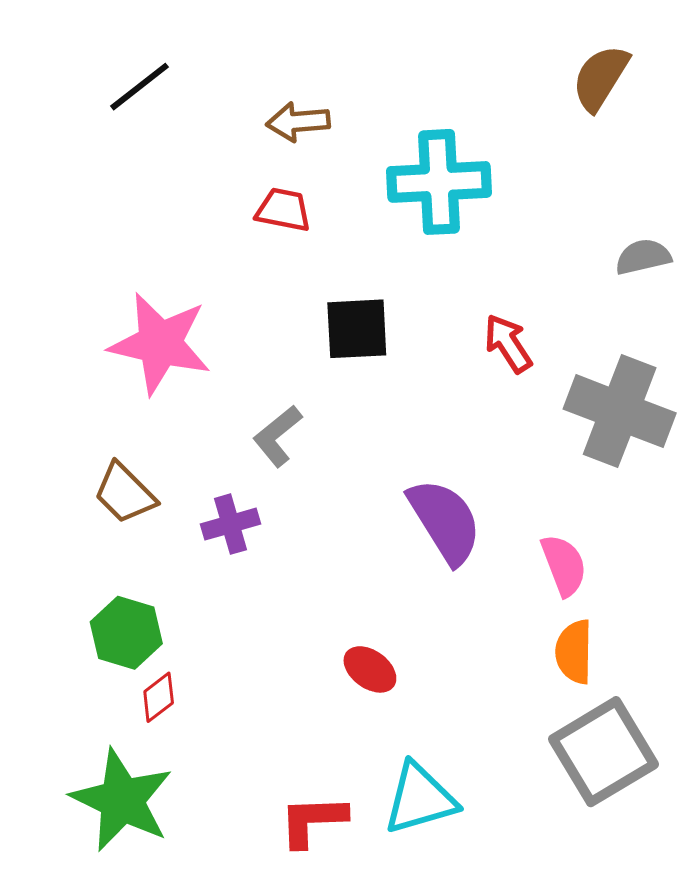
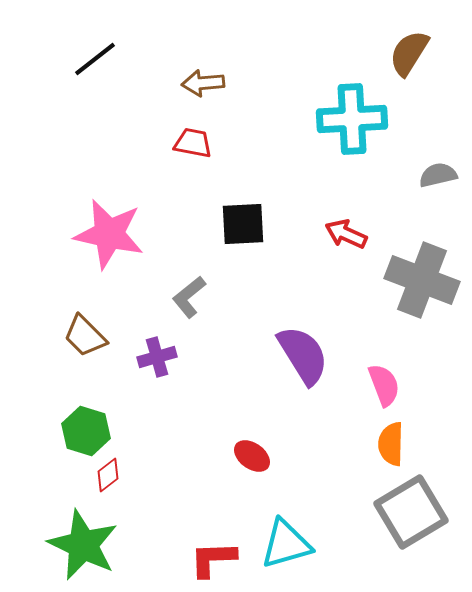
cyan cross: (439, 182) -> (352, 119), moved
red arrow: (508, 343) -> (346, 234), turned -33

